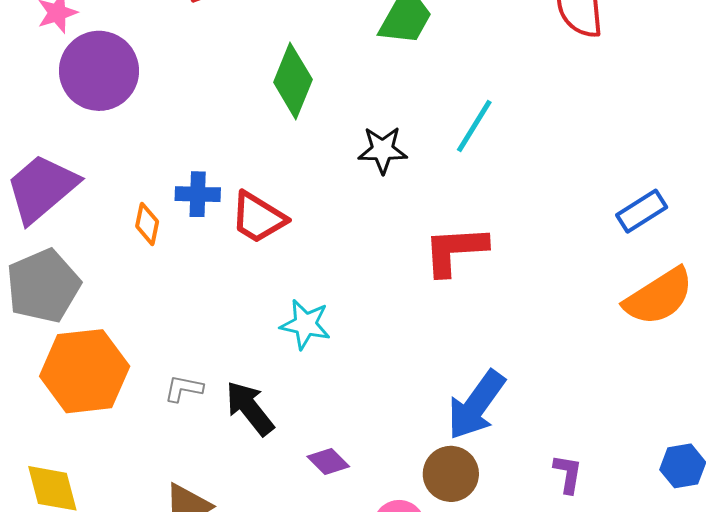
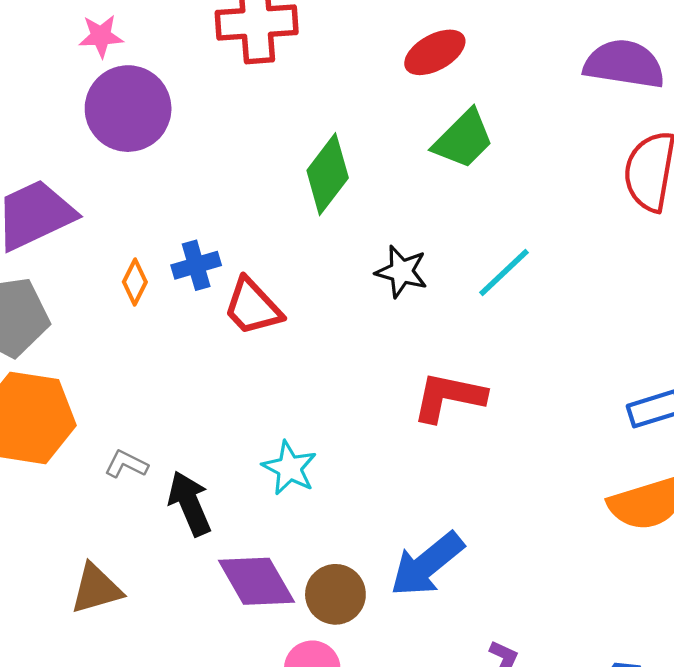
blue cross: (198, 194) -> (196, 265), turned -33
cyan star: (305, 324) -> (289, 468), moved
purple diamond: (328, 462) -> (256, 581), size x1.8
brown circle: (451, 474) -> (335, 594), moved

